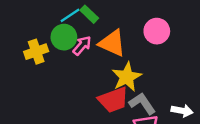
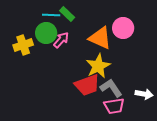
cyan line: (70, 15) -> (51, 15), turned 36
orange triangle: (112, 43) -> (100, 38), moved

